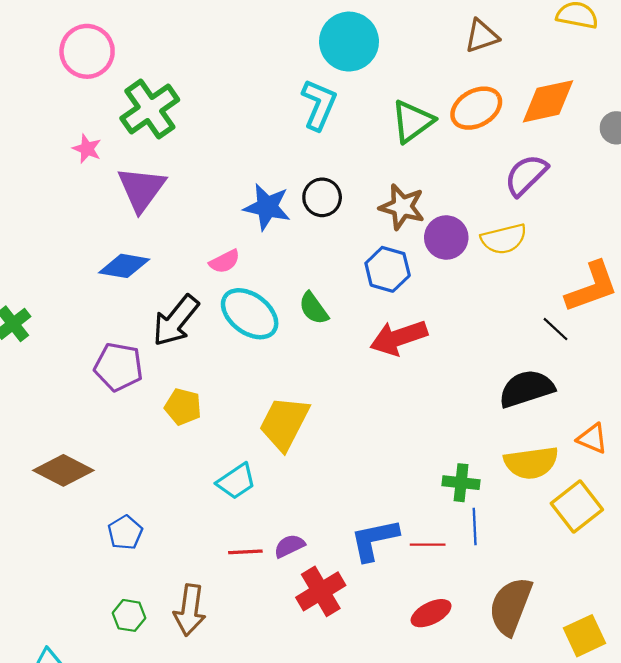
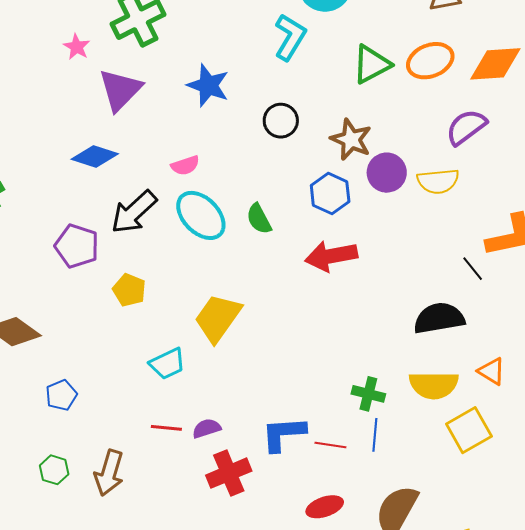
blue star: (267, 207) -> (208, 85), moved

